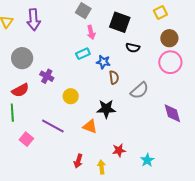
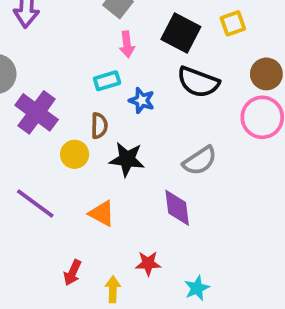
yellow square: (160, 13) -> (233, 23), moved
black semicircle: (133, 48) -> (198, 82), size x1.6
purple cross: (47, 76) -> (37, 112), size x1.6
brown semicircle: (114, 77) -> (99, 126), moved
black star: (106, 109) -> (127, 159), moved
purple diamond: (172, 113) -> (177, 208), moved

